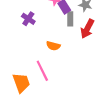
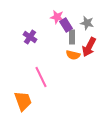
orange semicircle: (53, 46) -> (73, 55), moved
pink line: (42, 71) -> (41, 77), moved

